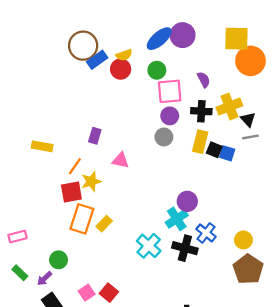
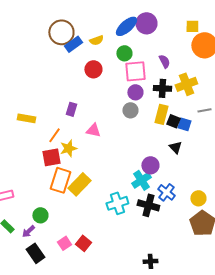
yellow square: (236, 39) -> (192, 26), size x0.6
red circle: (121, 69) -> (93, 69), moved
black triangle: (248, 119) -> (175, 147), moved
yellow rectangle: (104, 224) -> (79, 184), size x1.6
cyan cross: (149, 246) -> (117, 203), turned 30

